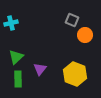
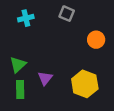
gray square: (72, 20) -> (67, 14), moved
cyan cross: (11, 23) -> (26, 18), moved

